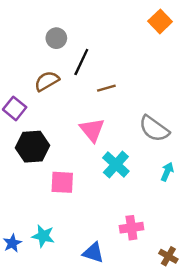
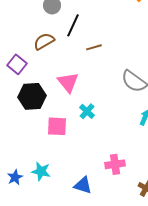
pink triangle: (92, 130) -> (68, 82), moved
cyan cross: (116, 164) -> (87, 111), moved, size x0.7

